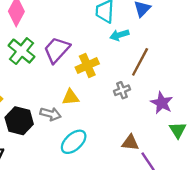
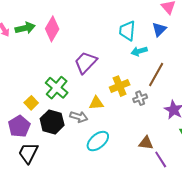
green cross: (21, 51) -> (57, 88), moved
yellow cross: (87, 65) -> (120, 86), moved

